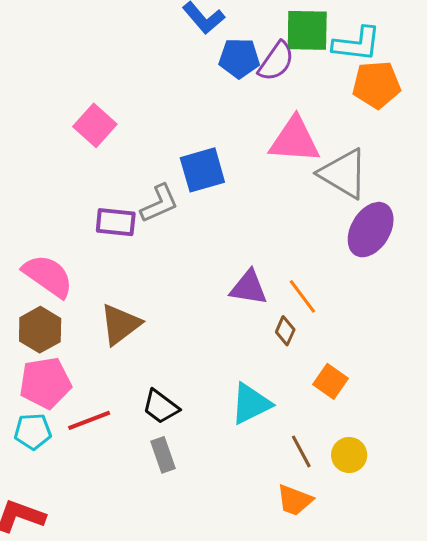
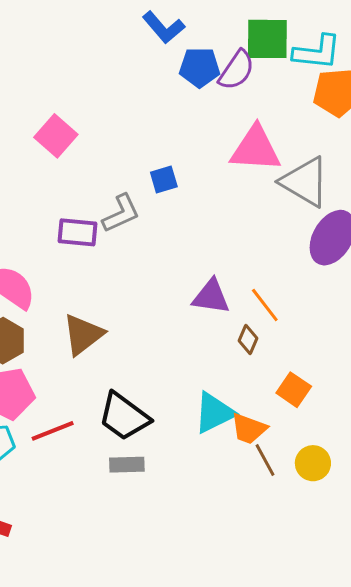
blue square: (202, 170) -> (164, 179), size x0.6
black trapezoid: (161, 407) -> (124, 417), size x1.4
gray rectangle: (163, 455) -> (127, 465), turned -72
orange trapezoid: (295, 500) -> (249, 429), moved

